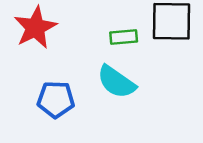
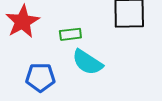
green rectangle: (124, 37) -> (70, 34), moved

